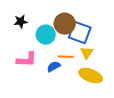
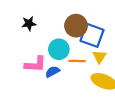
cyan circle: (46, 35) -> (59, 49), moved
blue semicircle: (54, 67) -> (52, 72), moved

